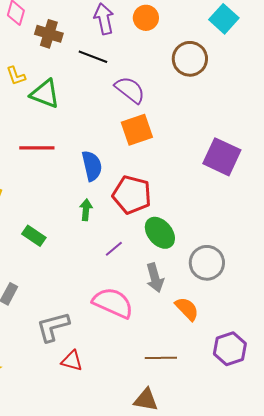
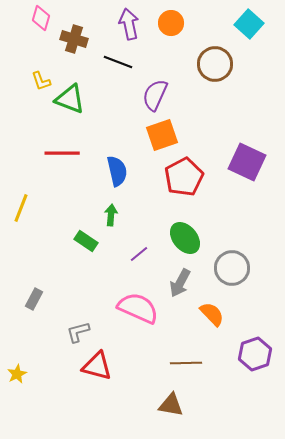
purple semicircle: (130, 90) -> (155, 95), turned -104
red pentagon: (132, 195) -> (184, 177), moved, turned 30
green rectangle: (34, 236) -> (86, 241), moved
gray arrow: (155, 278) -> (180, 283), turned 44
gray L-shape: (53, 327) -> (78, 332), size x0.7
red triangle: (72, 361) -> (97, 366), size x1.4

